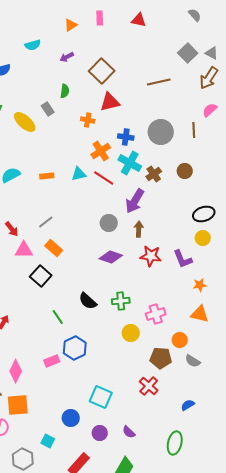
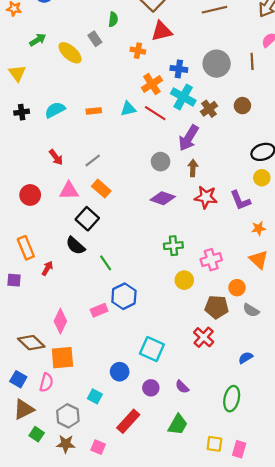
red arrow: (12, 229) -> (56, 157), moved
black semicircle: (88, 301) -> (75, 246), moved
orange triangle: (200, 314) -> (259, 260), turned 30

